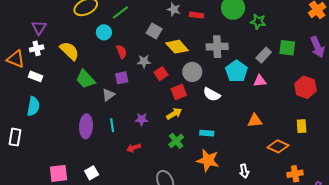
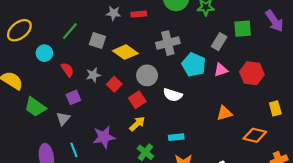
green line: (120, 13) -> (70, 31), moved
red hexagon: (305, 87) -> (252, 73), moved
purple star: (142, 119) -> (104, 137), size x1.5

